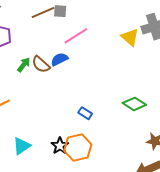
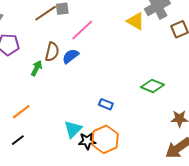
brown semicircle: (41, 64) -> (52, 52), moved, turned -108
cyan triangle: (22, 146) -> (73, 129), moved
black star: (60, 146) -> (87, 141), turned -30

